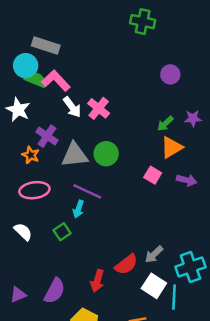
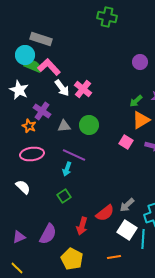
green cross: (143, 22) -> (107, 17), moved
gray triangle: (75, 155) -> (64, 126), size x0.6
green square: (62, 232) -> (64, 196), moved

